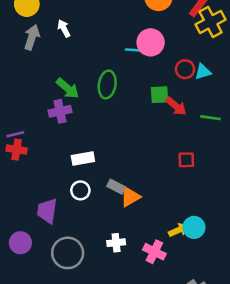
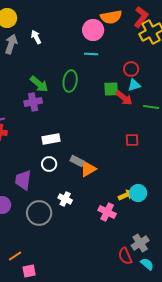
pink circle: (151, 42) -> (93, 30), moved
cyan triangle: (203, 72) -> (134, 85), moved
white cross: (116, 243) -> (65, 199), moved, turned 32

